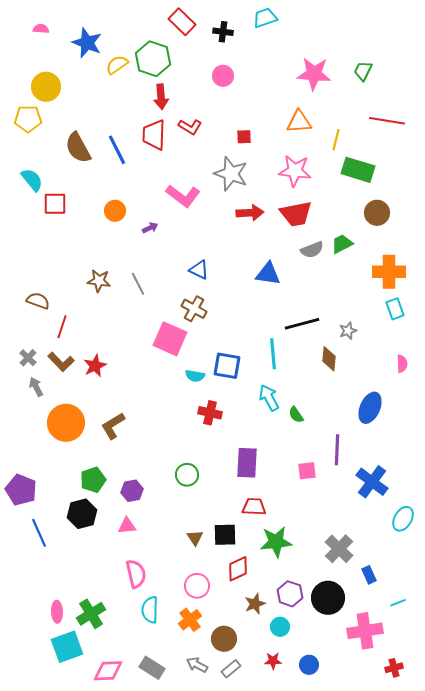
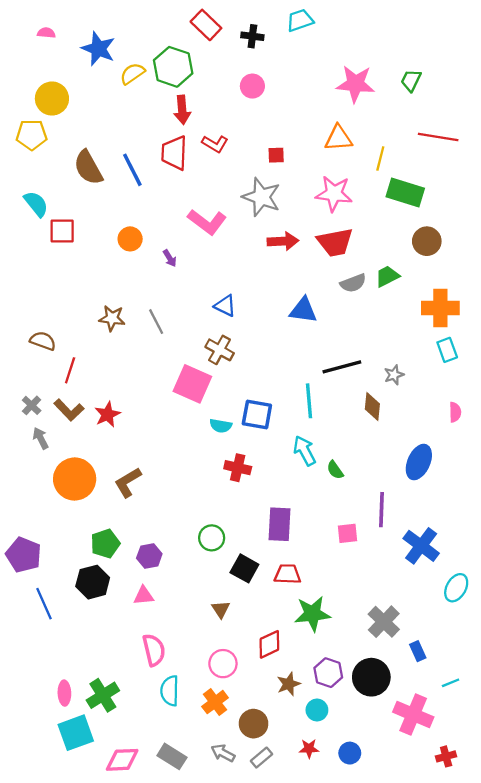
purple arrow: (150, 228) -> (170, 258), turned 84
black square: (225, 535) -> (244, 568), moved, turned 30
pink cross: (365, 631) -> (413, 715), turned 32

